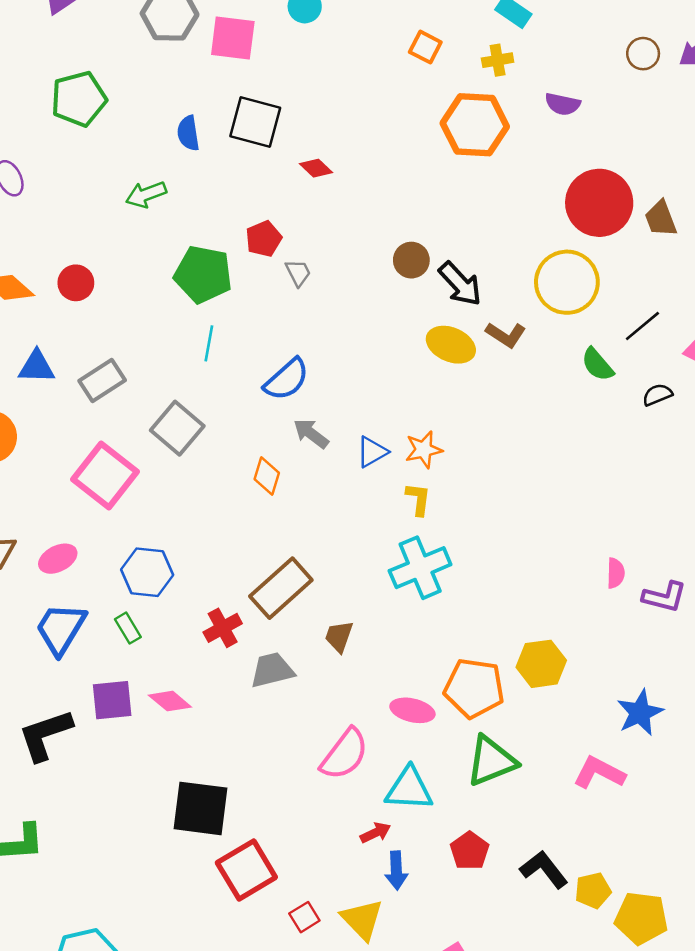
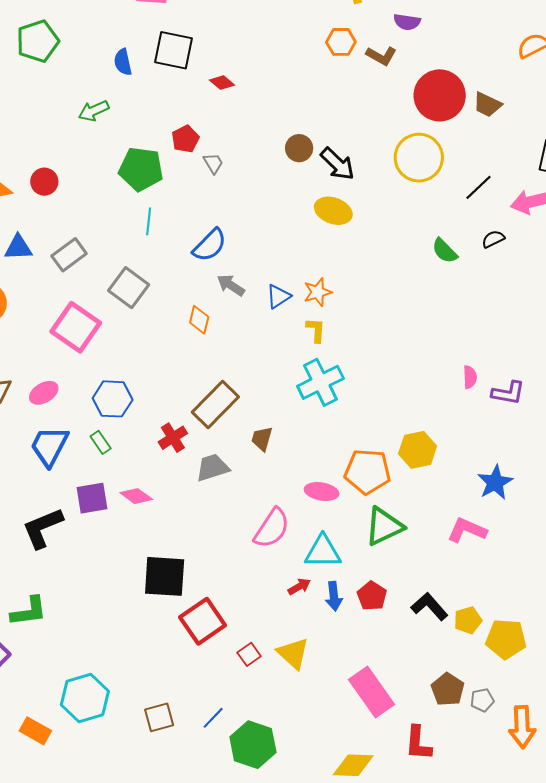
orange hexagon: (475, 125) -> (341, 42), size x0.6
brown trapezoid: (661, 219) -> (487, 105), turned -40
brown L-shape: (506, 335) -> (381, 56), moved
green semicircle: (597, 365) -> (445, 251), moved
blue arrow: (396, 870) -> (334, 596), moved

